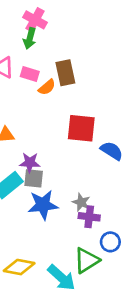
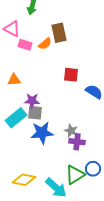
pink rectangle: (30, 74) -> (25, 45), moved
red square: (81, 128) -> (71, 75), size x0.7
blue circle: (110, 242) -> (93, 169), moved

